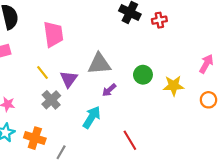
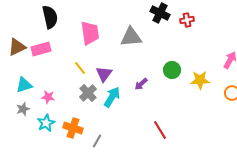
gray triangle: (99, 64) -> (131, 37), moved
cyan arrow: (92, 117) -> (112, 97), moved

